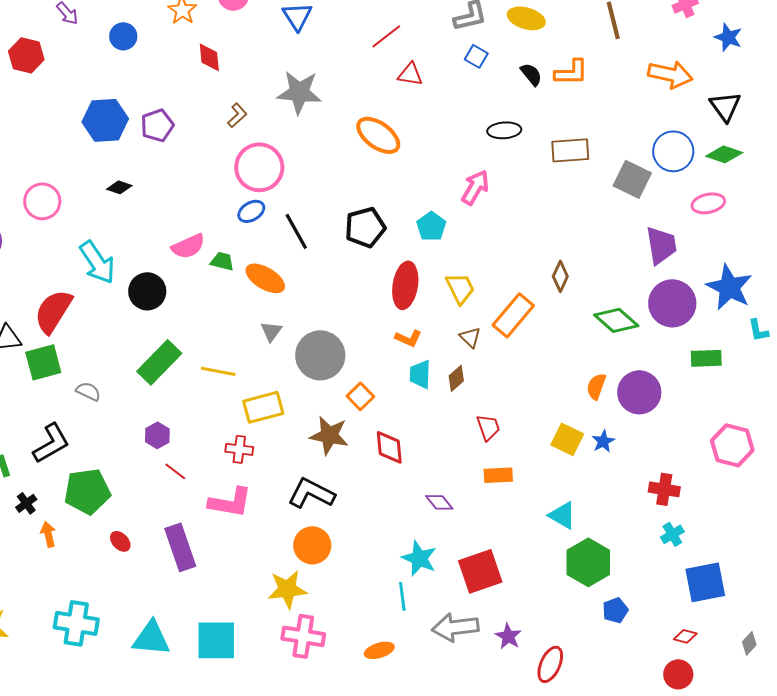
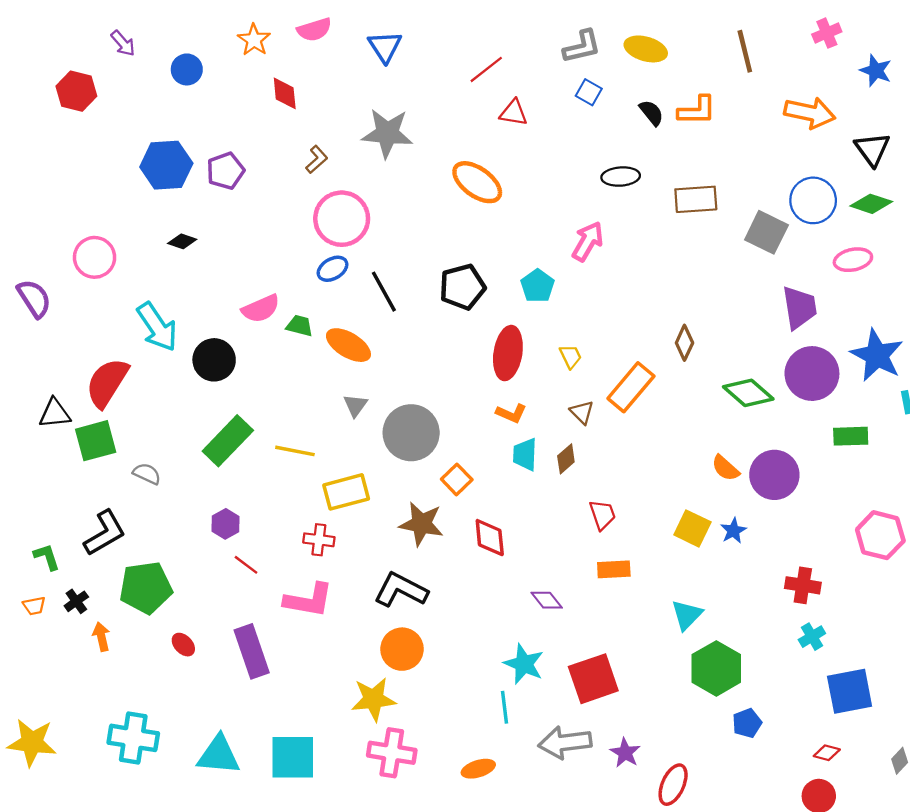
yellow trapezoid: (460, 288) -> (571, 356), size x0.7
orange semicircle: (596, 386) -> (725, 468), turned -68
cyan triangle: (562, 515) -> (687, 615), turned 44

